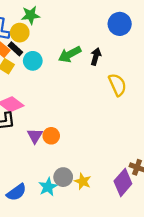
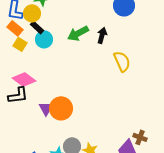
black rectangle: (15, 49) -> (37, 27), moved
orange circle: (51, 136) -> (61, 108), size x1.5

